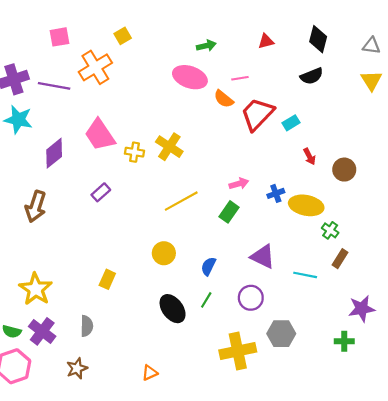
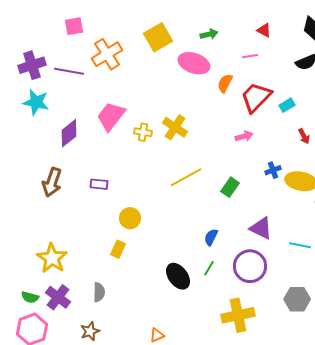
yellow square: (123, 36) -> (158, 37), moved, size x1.8
red triangle: (266, 41) -> (264, 30), turned 42
pink line: (240, 78) -> (250, 56), moved
orange semicircle: (224, 99) -> (225, 83), turned 78
pink trapezoid: (100, 135) -> (111, 116), turned 72
pink arrow: (239, 184) -> (244, 136), moved
purple rectangle: (101, 192) -> (99, 184), moved, turned 48
yellow circle: (164, 253) -> (130, 218), moved
purple circle: (251, 298) -> (250, 266), size x1.4
gray hexagon: (281, 334) -> (297, 299), moved

